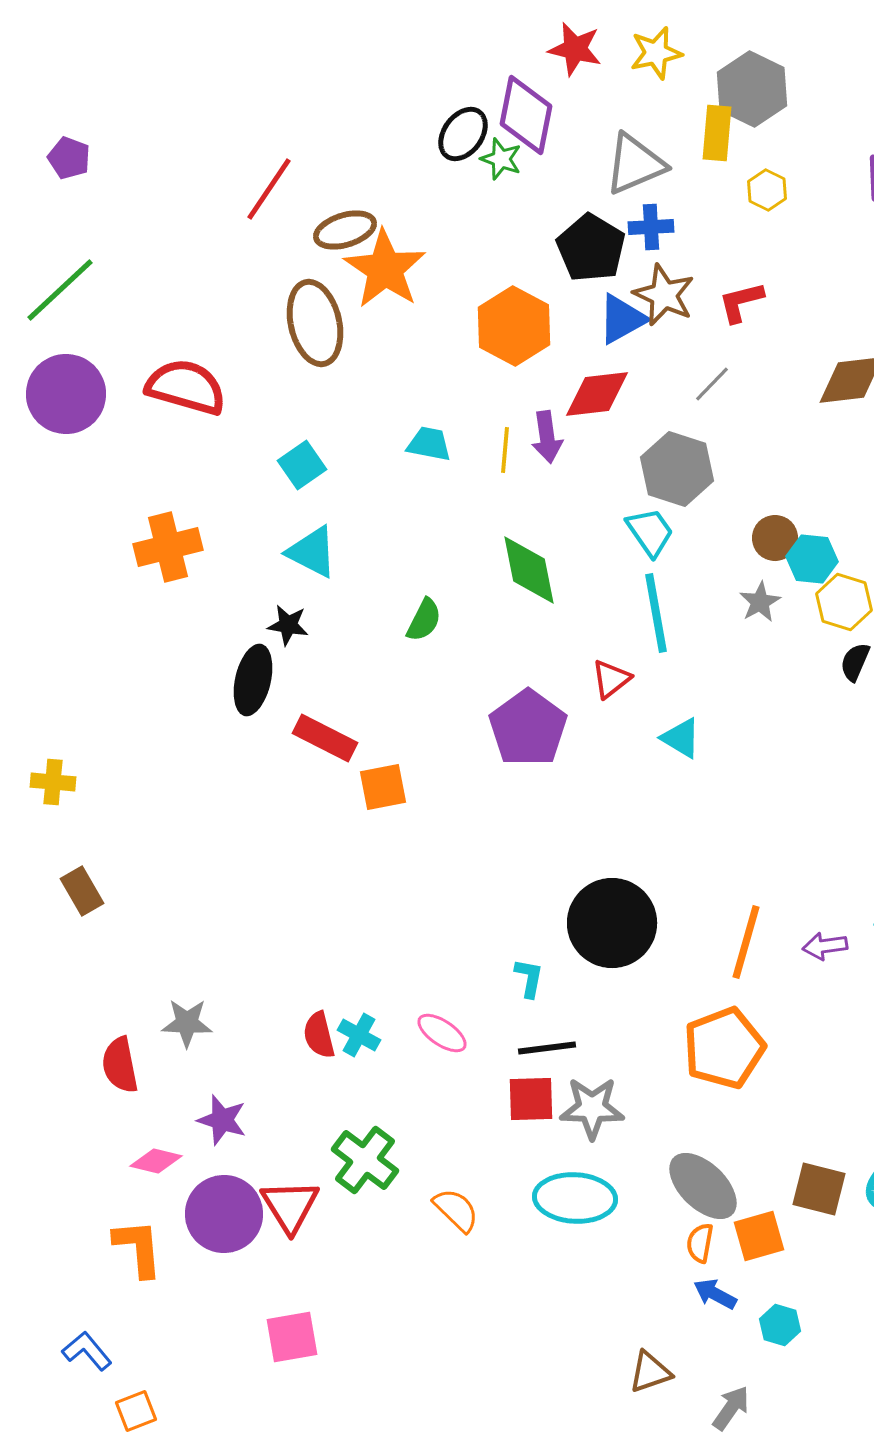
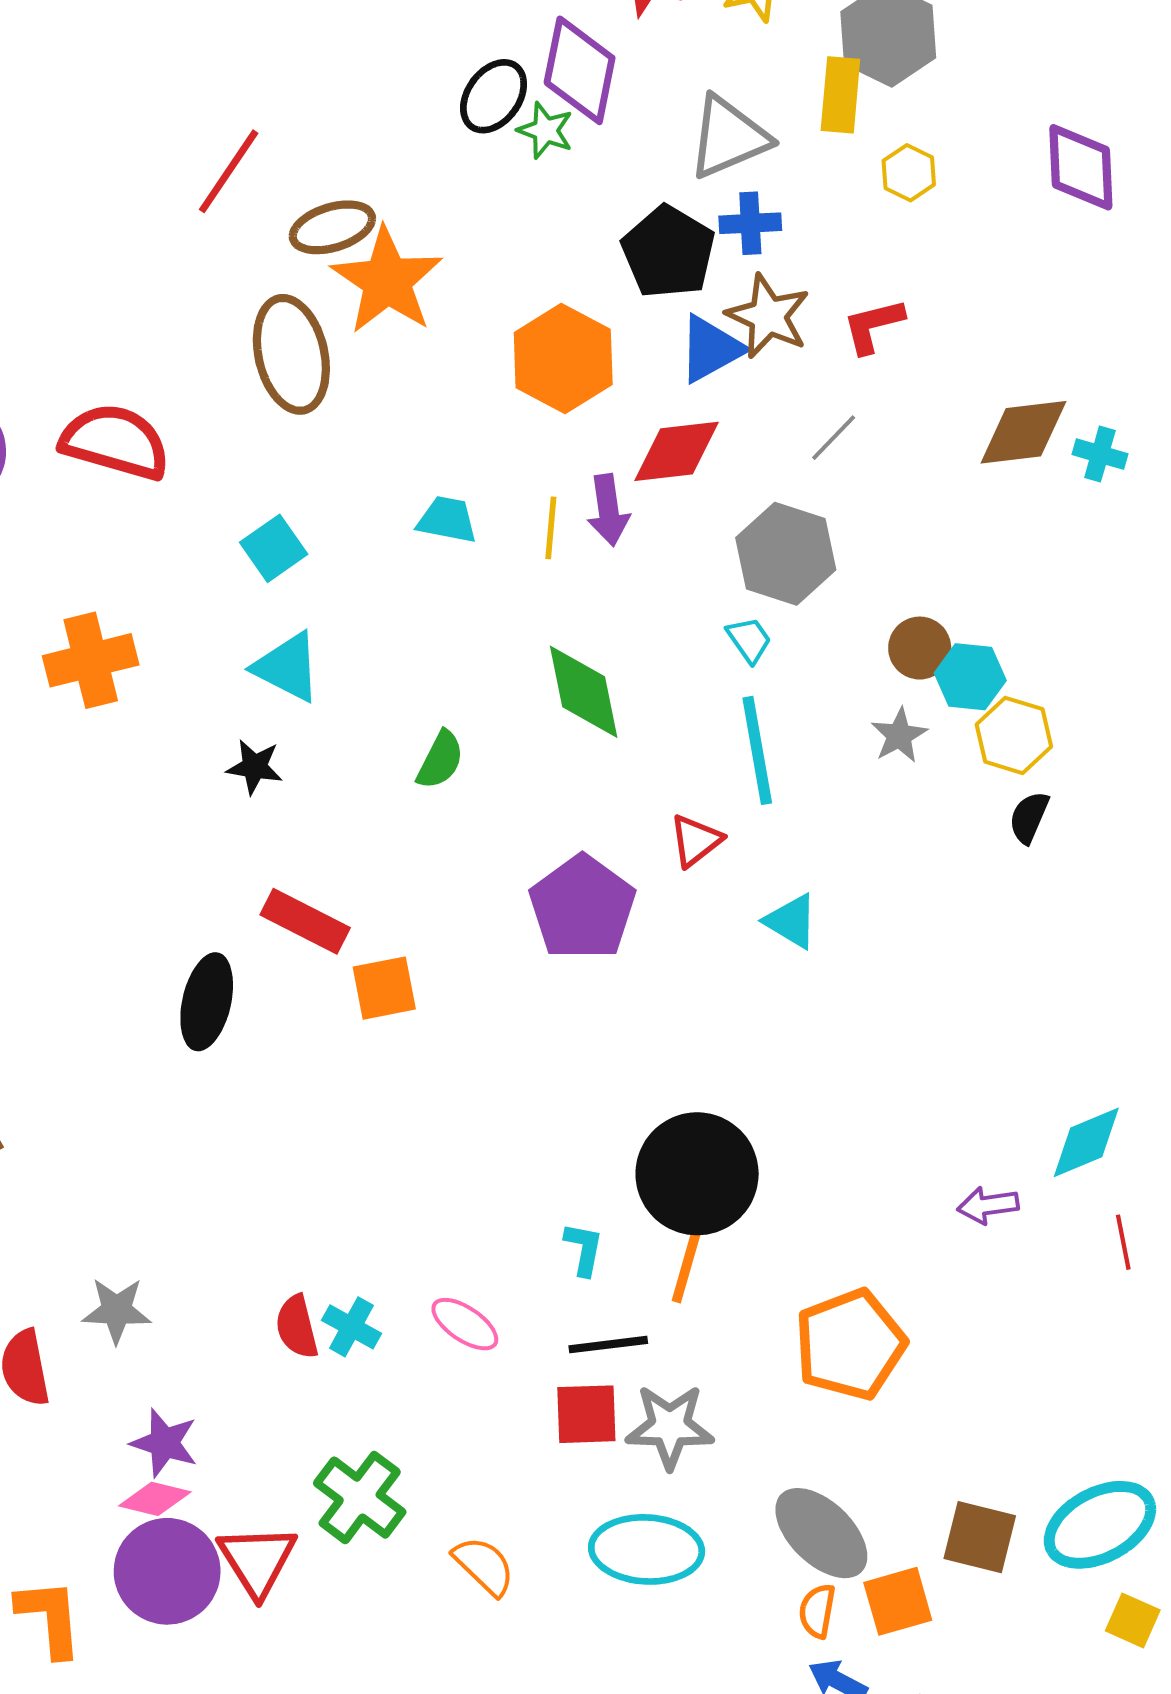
cyan trapezoid: (650, 532) -> (749, 640), size x0.7
black ellipse: (253, 680) -> (207, 1002), moved
orange line: (746, 942) -> (690, 1253), moved
pink diamond: (156, 1161) -> (155, 1499), moved

